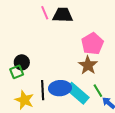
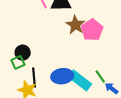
brown star: (88, 65) -> (75, 25), moved
black line: (43, 90) -> (34, 77), moved

